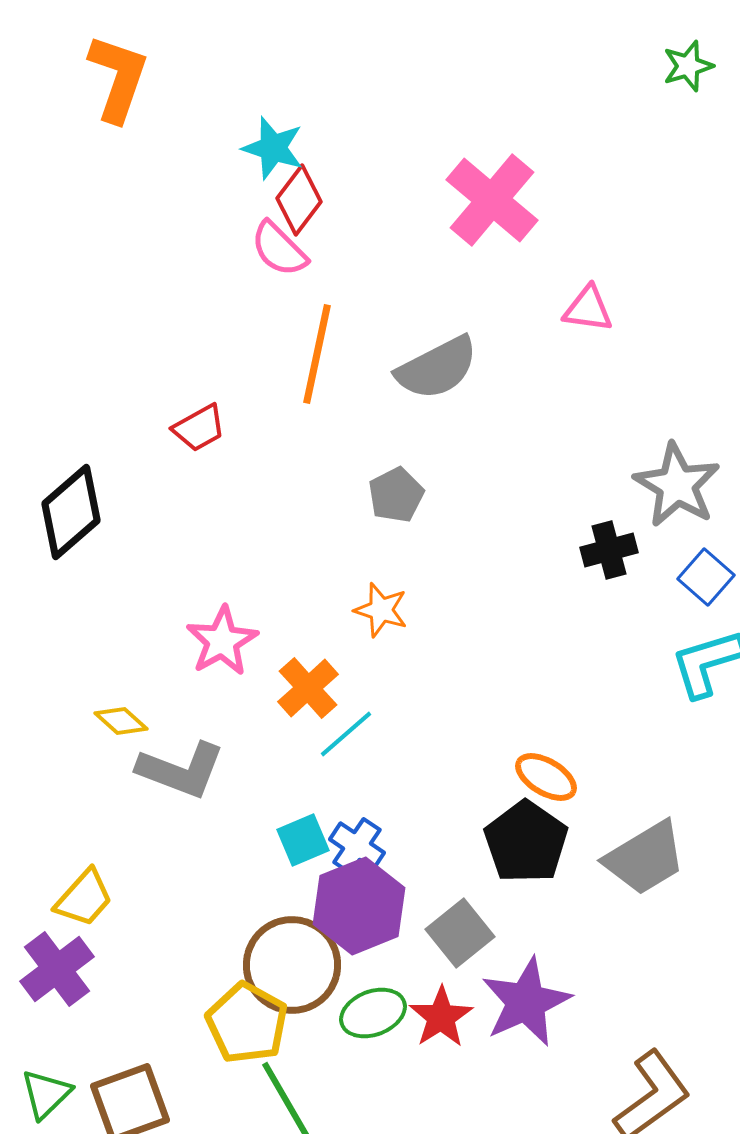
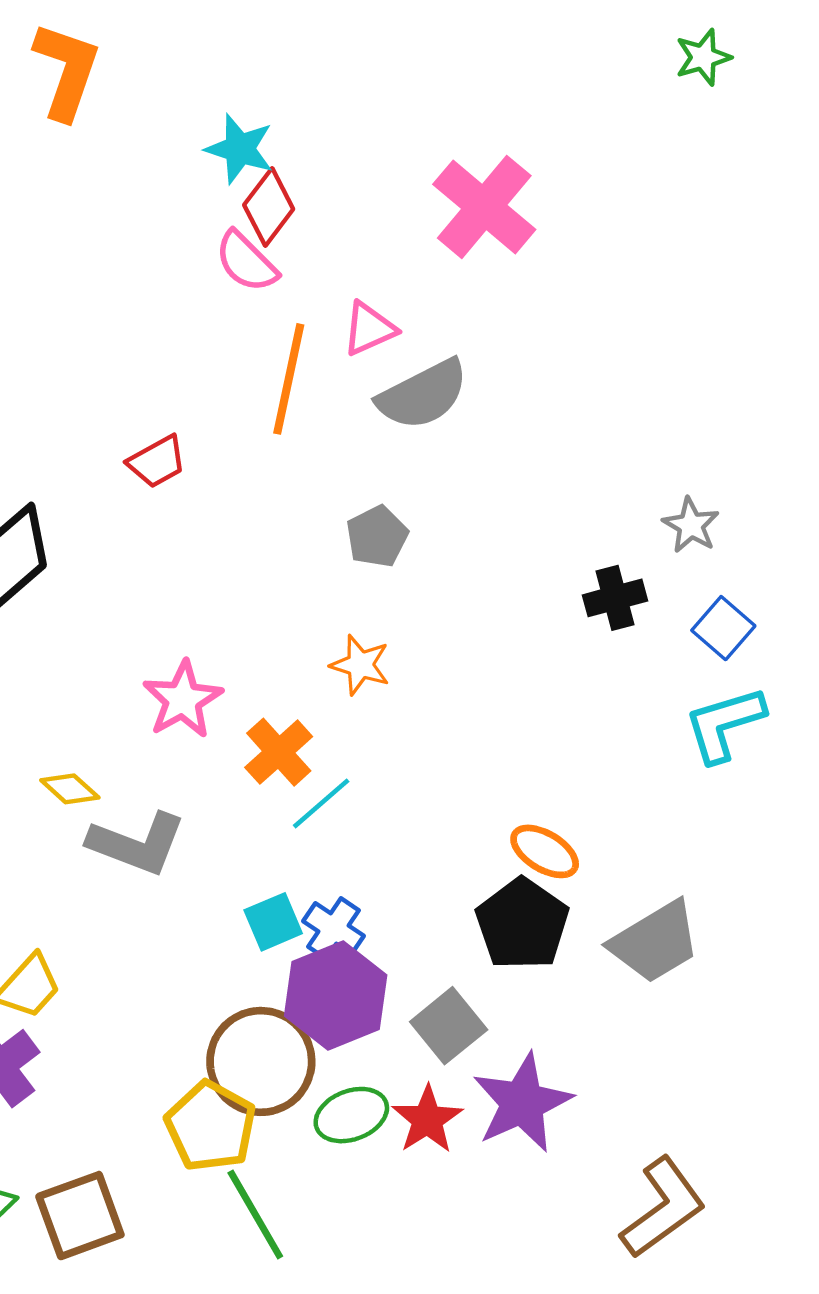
pink triangle: (588, 309) -> (369, 329), moved, turned -32
gray star: (677, 485) -> (691, 525), size x0.6

